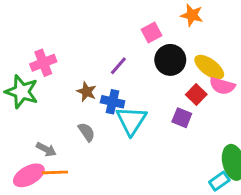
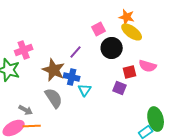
yellow ellipse: (209, 67) -> (132, 32), moved
brown star: (87, 92) -> (54, 70), size x1.6
red square: (196, 95) -> (130, 72), turned 32
cyan triangle: (131, 121) -> (85, 90), size x0.6
gray semicircle: (87, 132) -> (54, 98), size x1.5

